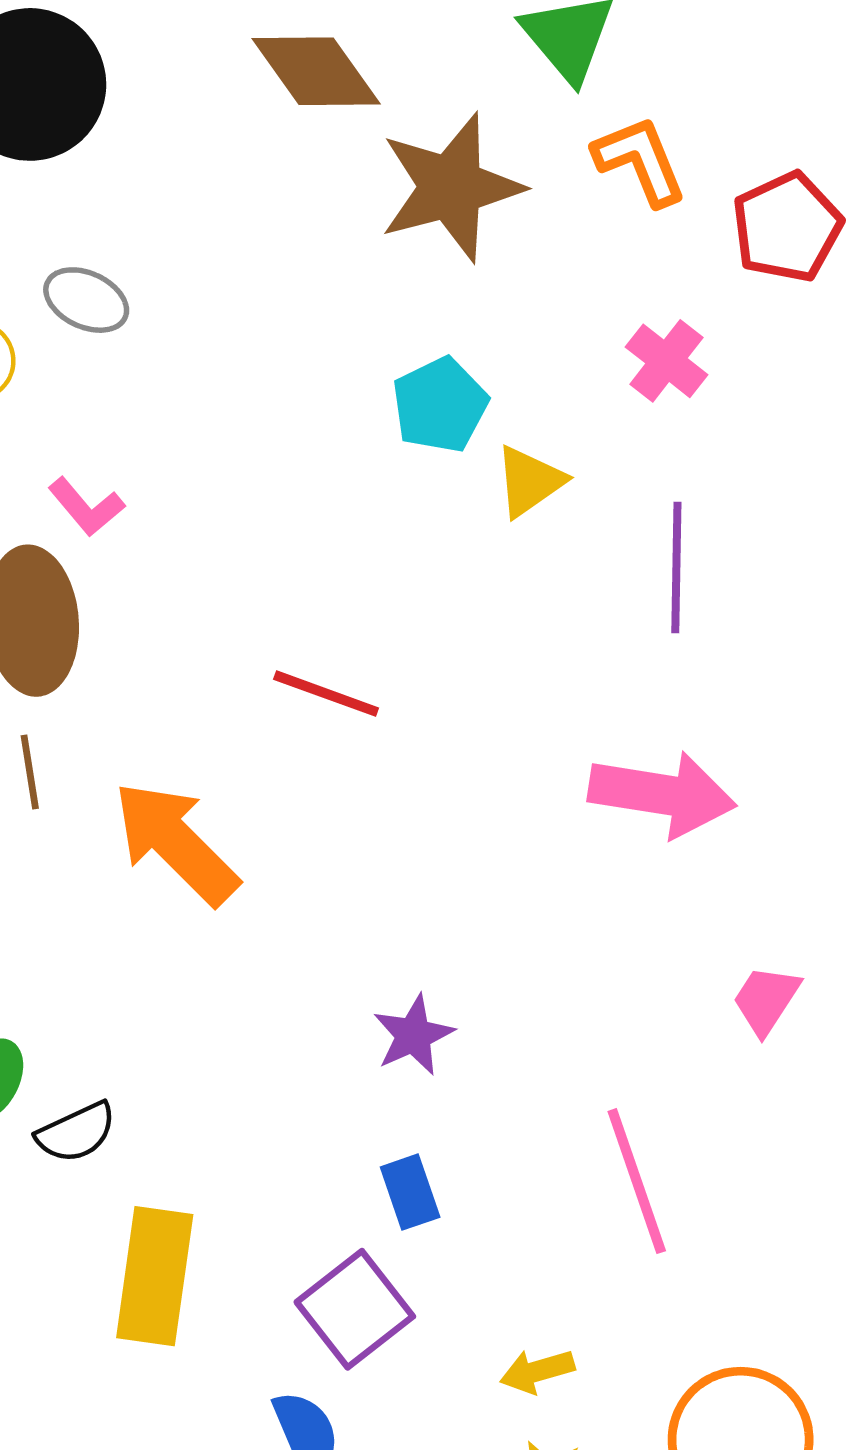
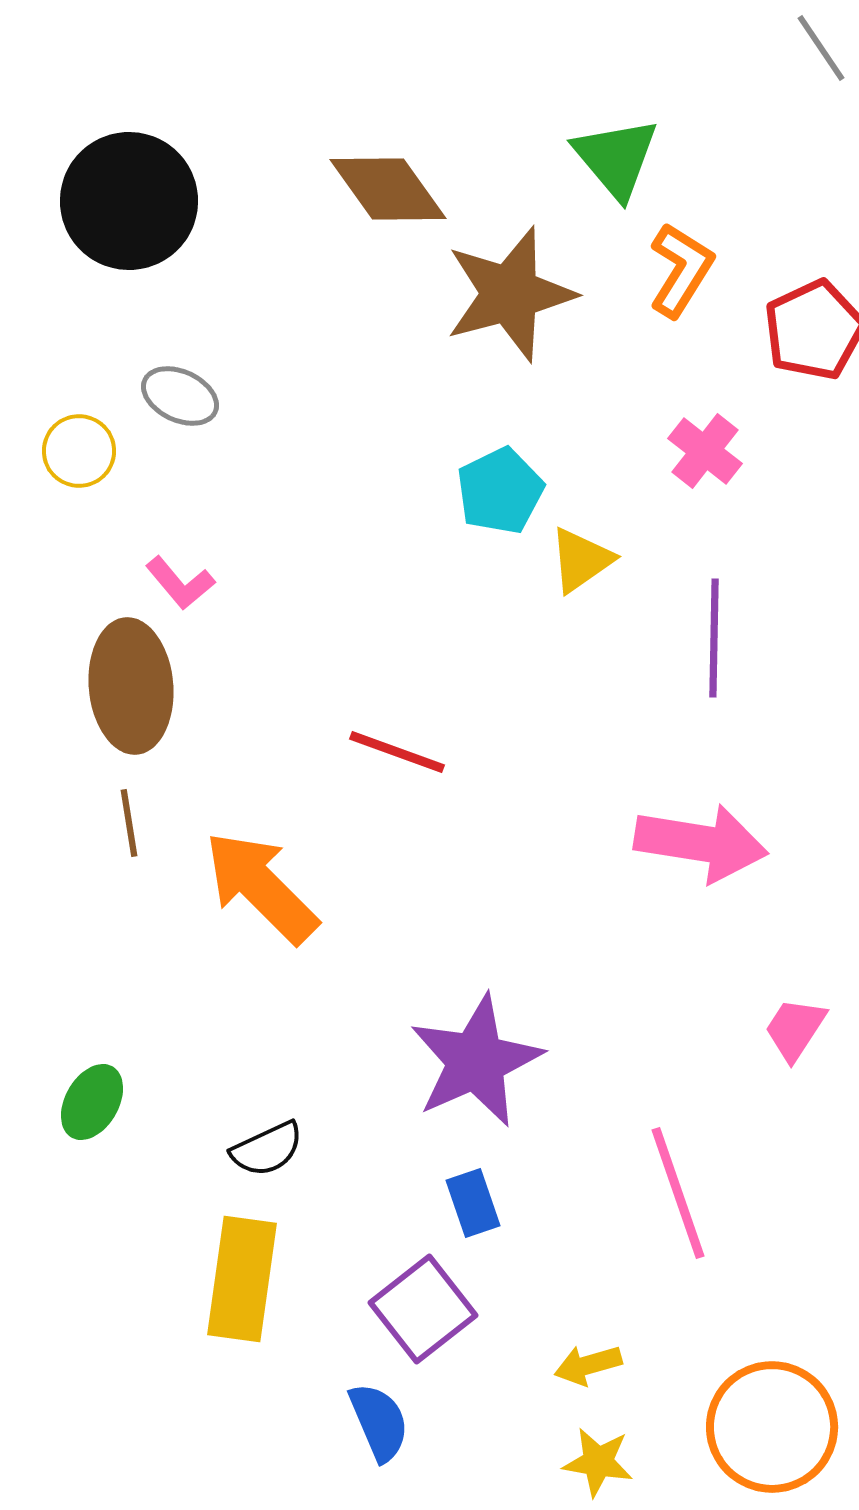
orange L-shape: (640, 161) -> (681, 270), turned 54
purple star: (413, 1035) -> (476, 1061), size x1.8
black semicircle: (76, 1132) -> (267, 1149), moved

